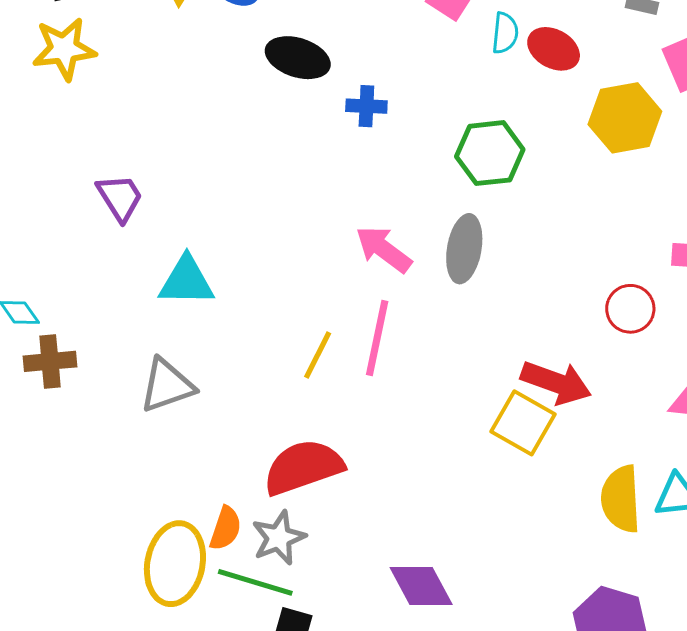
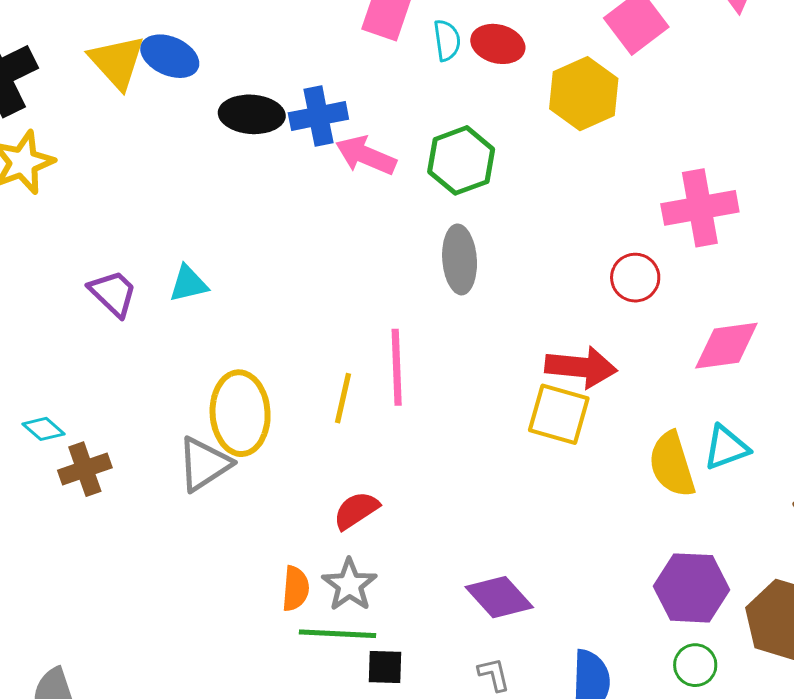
blue cross: (366, 106) -> (318, 116), moved, size x1.4
pink arrow: (384, 249) -> (366, 155), moved
cyan triangle: (186, 281) -> (188, 284), moved, size x0.7
red semicircle: (303, 467) -> (356, 510), size x0.6
yellow ellipse: (175, 564) -> (240, 413), moved

